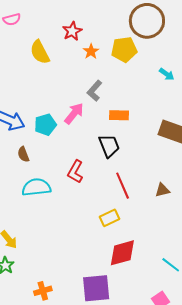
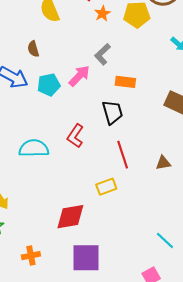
brown semicircle: (23, 154) -> (33, 49), moved
red diamond: (122, 253) -> (70, 217), moved

